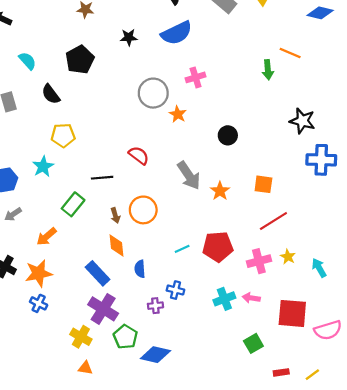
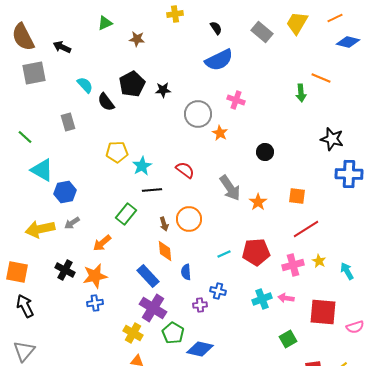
black star: (129, 37) -> (163, 90), moved
pink cross: (196, 77) -> (236, 100), turned 36
black semicircle: (51, 94) -> (106, 102), moved
cyan star: (43, 167) -> (142, 166), moved
blue cross: (39, 303) -> (95, 303), turned -35
pink semicircle: (328, 330) -> (355, 327), size x0.7

